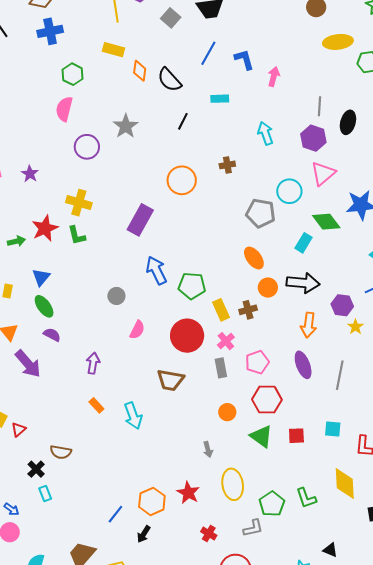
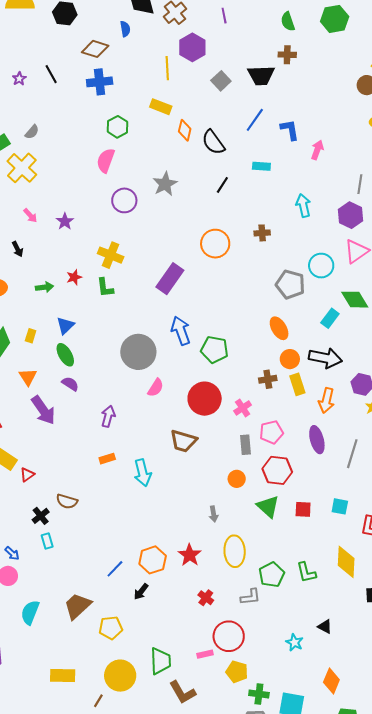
red star: (45, 228) -> (74, 277), size x0.6
gray circle: (116, 296) -> (138, 352), size x2.0
yellow rectangle: (221, 310) -> (297, 384), moved
gray rectangle: (221, 368) -> (246, 445), moved
orange rectangle: (96, 405) -> (107, 459), turned -70

